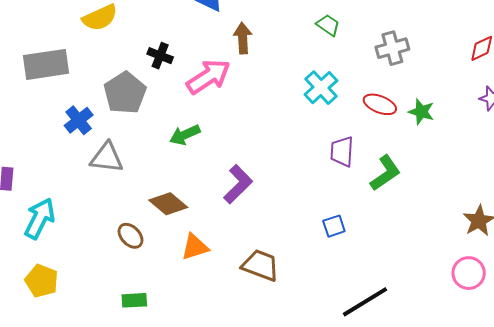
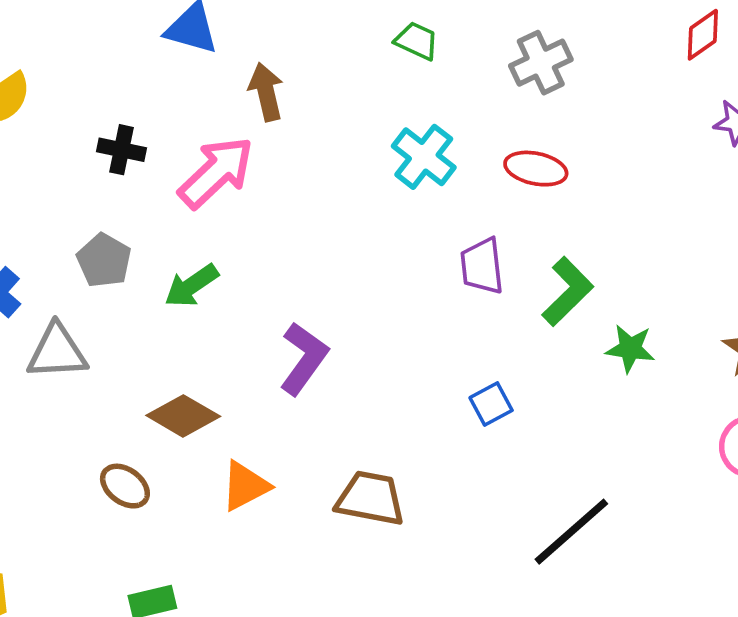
gray pentagon: (125, 93) -> (104, 260), moved, size x0.7
green star: (421, 112) -> (630, 349), moved

